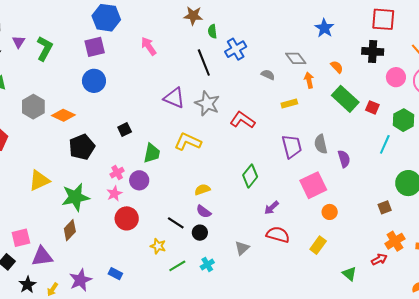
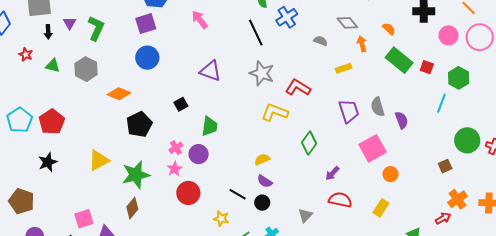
purple triangle: (174, 98) -> (210, 71), moved
gray hexagon: (33, 107) -> (86, 69), moved
yellow L-shape: (188, 142) -> (275, 112), moved

